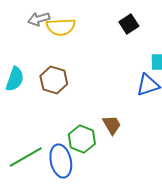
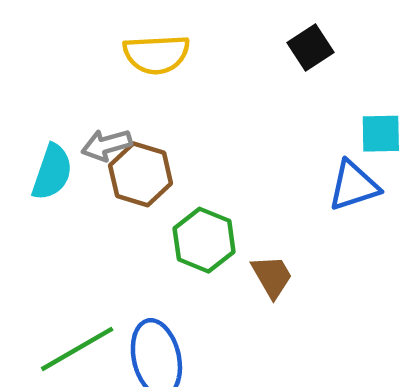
gray arrow: (39, 19) -> (107, 145), moved
green hexagon: (82, 139) -> (204, 240), moved

